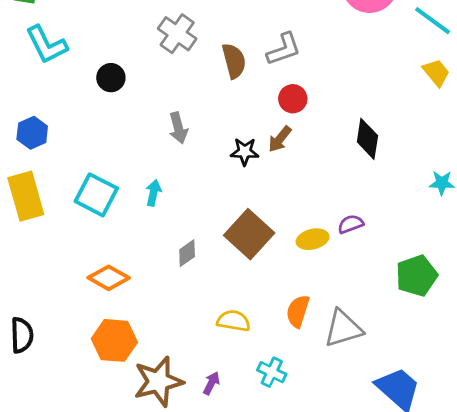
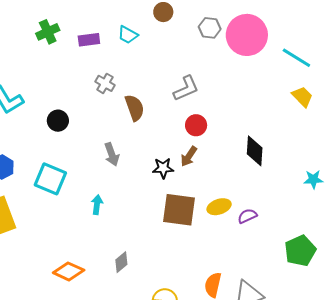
gray cross: (177, 34) -> (105, 83), size x0.7
brown semicircle: (234, 61) -> (135, 108), moved
cyan square: (96, 195) -> (50, 179), moved
brown square: (249, 234) -> (179, 210), moved, turned -30
yellow ellipse: (313, 239) -> (219, 207), moved
gray diamond: (187, 253) -> (121, 262), moved

